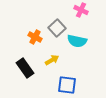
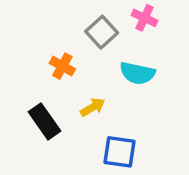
gray square: (57, 28) -> (102, 32), moved

